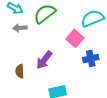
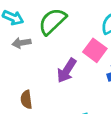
purple arrow: (44, 60) -> (67, 70), moved

